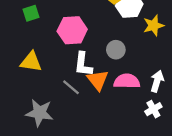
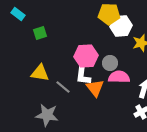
pink hexagon: (72, 30) -> (86, 56), moved
pink semicircle: (127, 81) -> (119, 77), moved
gray line: (71, 87) -> (63, 87), moved

